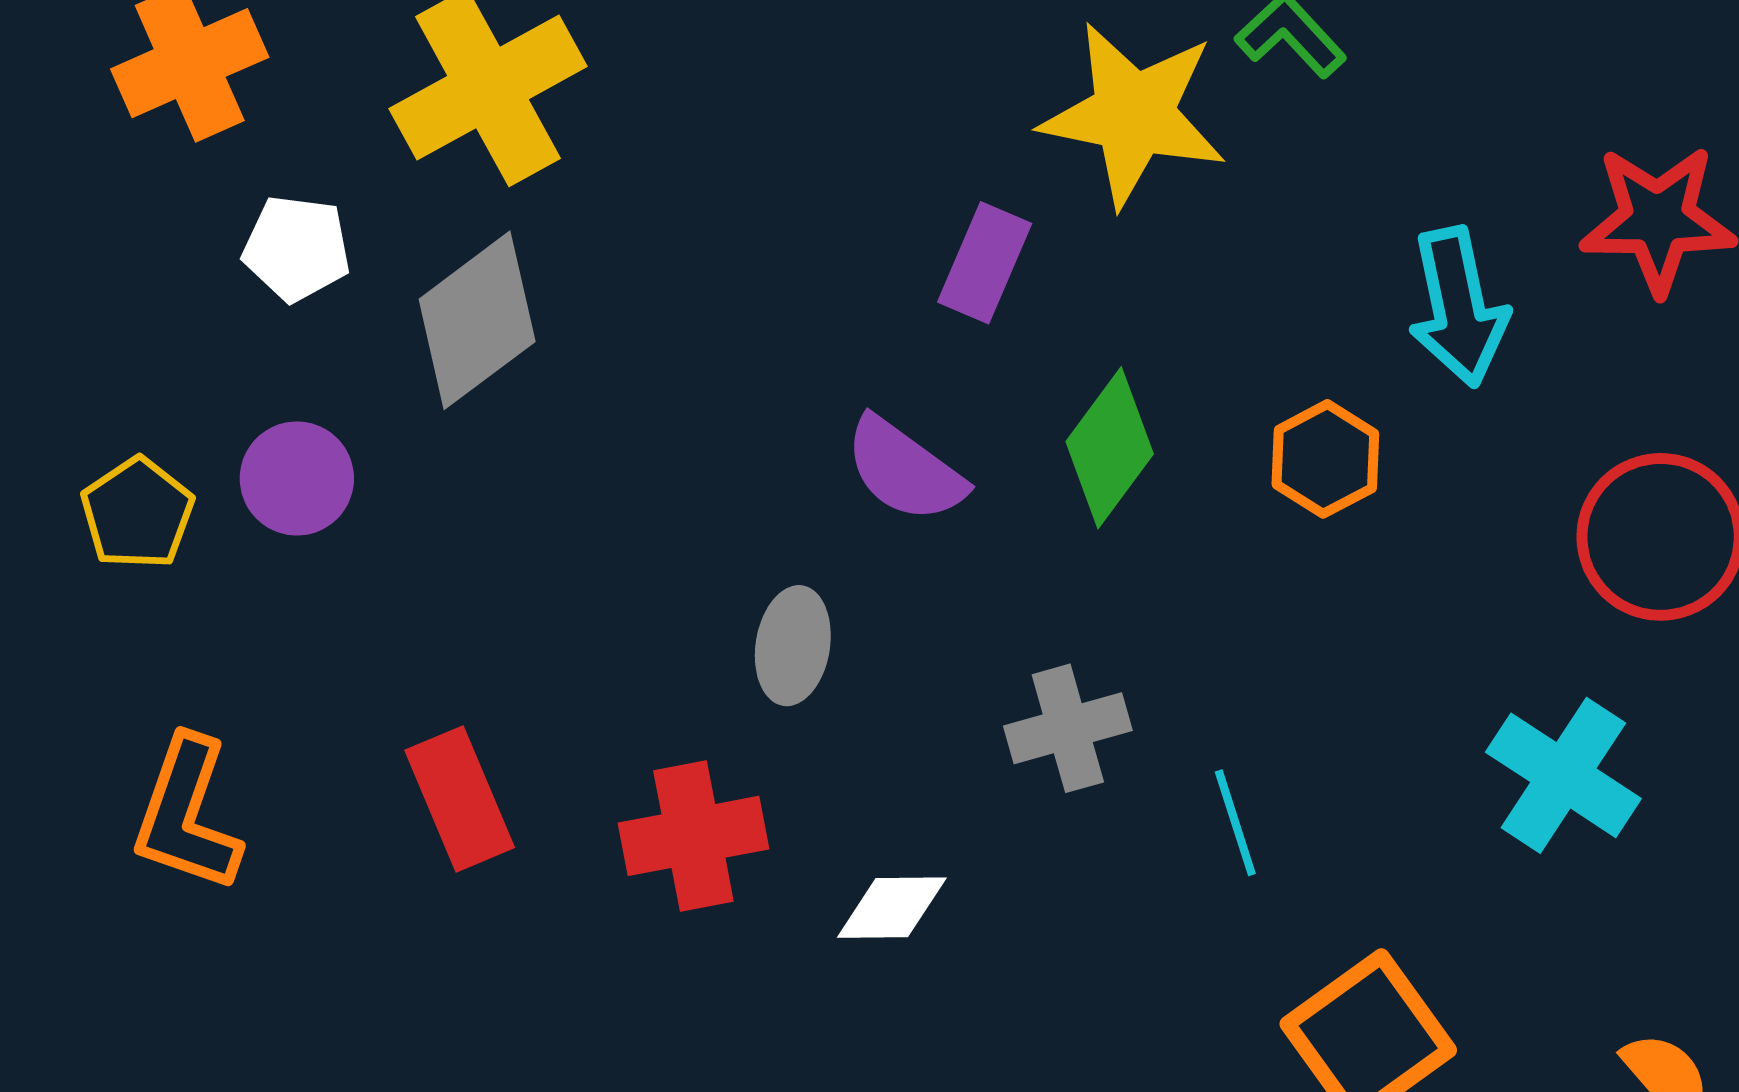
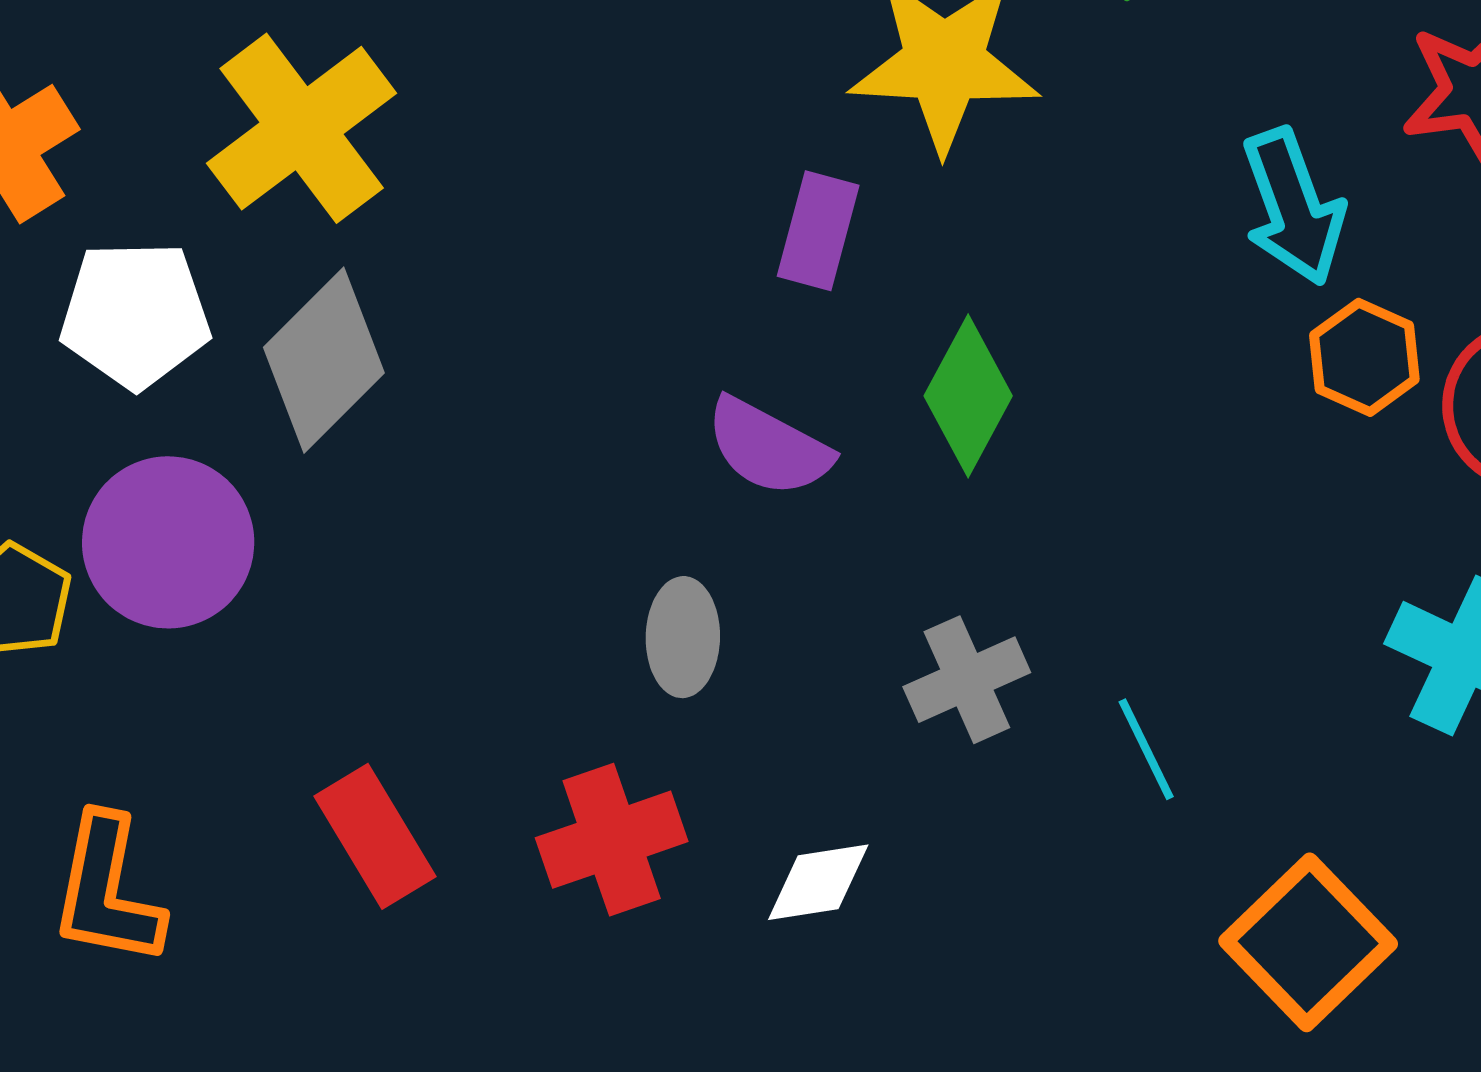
white pentagon: (297, 248) -> (135, 315), size x1.4
orange hexagon: (1325, 459) -> (1364, 357), moved
purple circle: (297, 478) -> (168, 542), size x1.5

